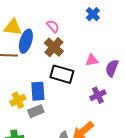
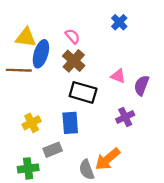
pink triangle: (92, 60) -> (118, 76), turned 32
blue rectangle: (38, 91) -> (70, 123), moved
gray rectangle: (36, 111) -> (53, 150), moved

